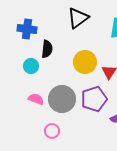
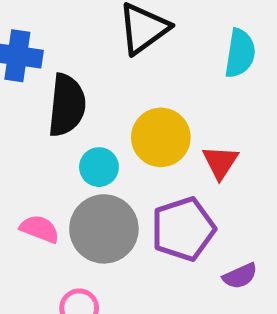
black semicircle: (47, 49) -> (67, 105), size x1.4
cyan circle: (31, 66) -> (99, 167), moved

